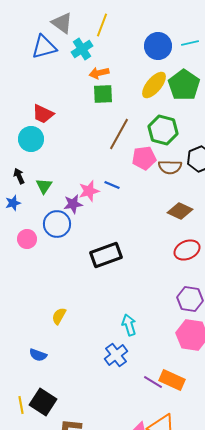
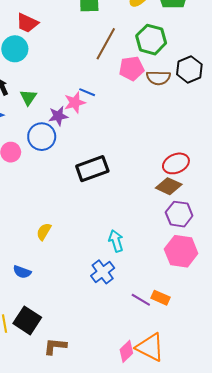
blue line: (112, 185) -> (87, 92), moved
brown diamond: (180, 211) -> (169, 186), moved
orange rectangle: (172, 380) -> (160, 298), size x0.7

